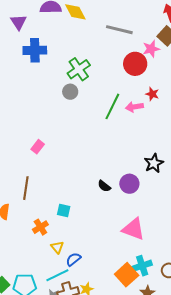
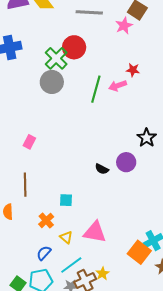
red circle: (135, 64) -> (74, 47), moved
gray circle: (70, 92) -> (52, 82), size x1.5
pink triangle: (133, 229) -> (95, 232), moved
blue semicircle: (73, 259) -> (44, 253), moved

